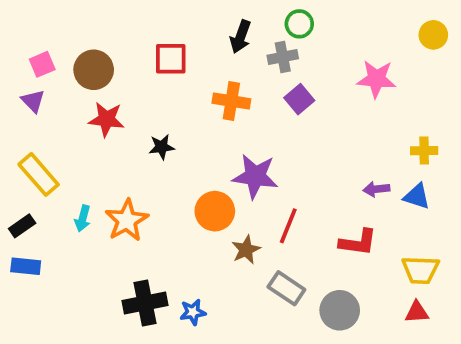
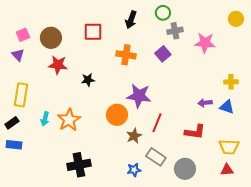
gray cross: (283, 57) -> (175, 31), moved
yellow rectangle: (39, 174) -> (21, 95), turned 50
blue star: (193, 312) -> (134, 170), moved

